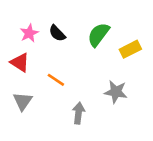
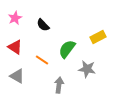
pink star: (29, 33) -> (15, 18), moved
green semicircle: (98, 35) -> (67, 49), moved
gray triangle: (23, 101) -> (17, 76), turned -35

